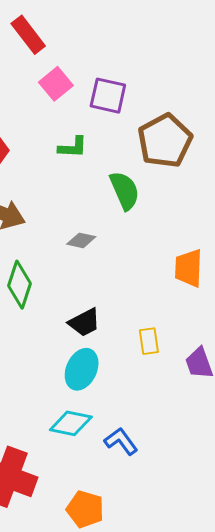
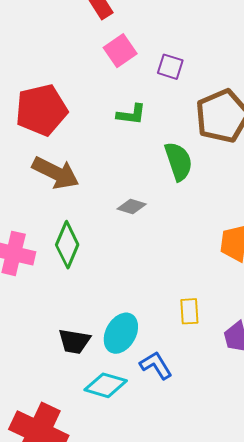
purple square: (108, 96) -> (170, 67), size x0.7
black trapezoid: (84, 323) -> (74, 341), moved, turned 32
blue L-shape: (121, 441) -> (156, 365), moved

